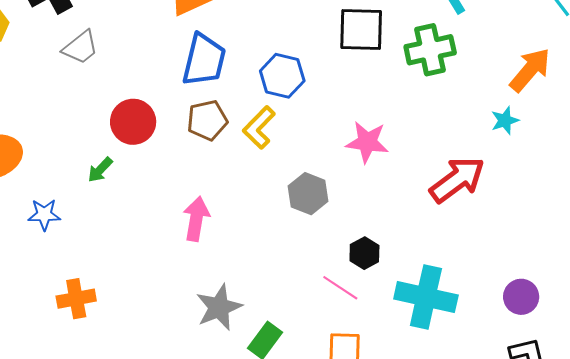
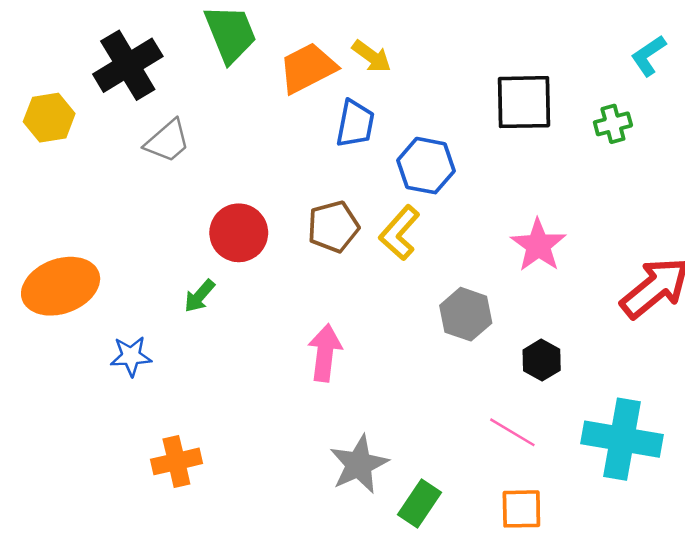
green cross: (430, 50) -> (613, 124), size x0.6
blue trapezoid: (204, 60) -> (355, 124), moved, size x0.7
pink star: (367, 142) -> (538, 245), turned 30
black hexagon: (364, 253) -> (542, 360), moved

